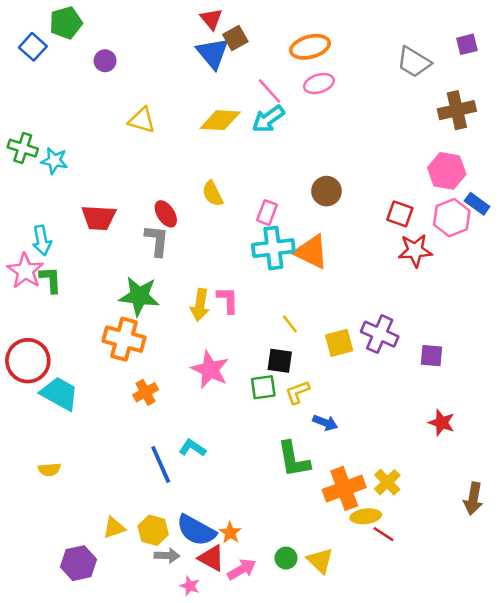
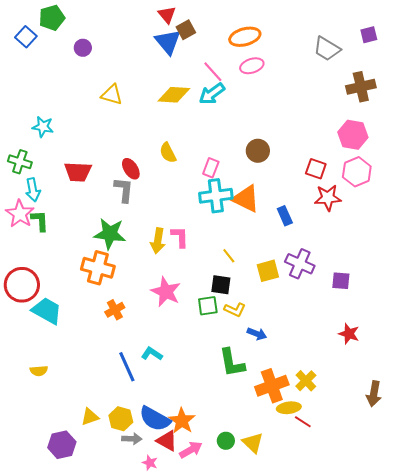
green cross: (23, 148) -> (20, 162), moved
blue rectangle: (477, 204) -> (285, 216), moved, turned 30
yellow L-shape: (297, 392) -> (235, 310), turned -135
orange star: (230, 533) -> (182, 421), size x1.5

